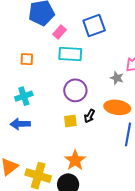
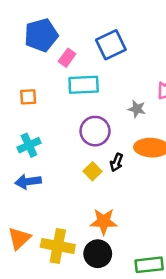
gray star: (117, 78) -> (137, 109), moved
yellow square: (70, 121) -> (92, 171), turned -32
orange star: (75, 160) -> (104, 222), turned -30

